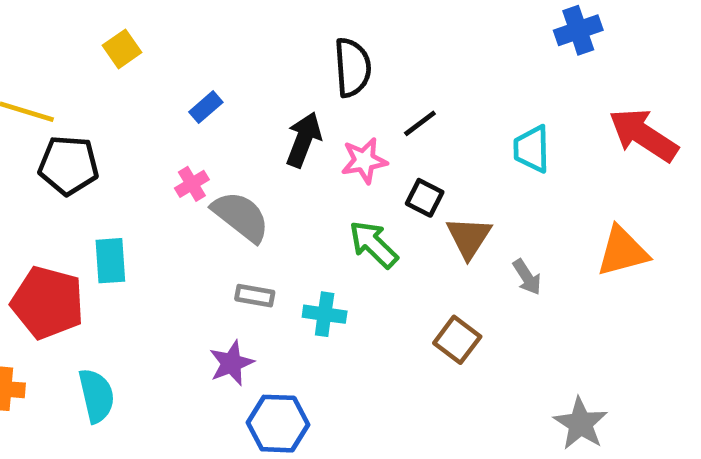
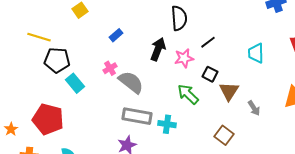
cyan rectangle: (110, 261) -> (75, 83), moved, turned -36
gray rectangle: (255, 296) -> (137, 116), size x1.8

